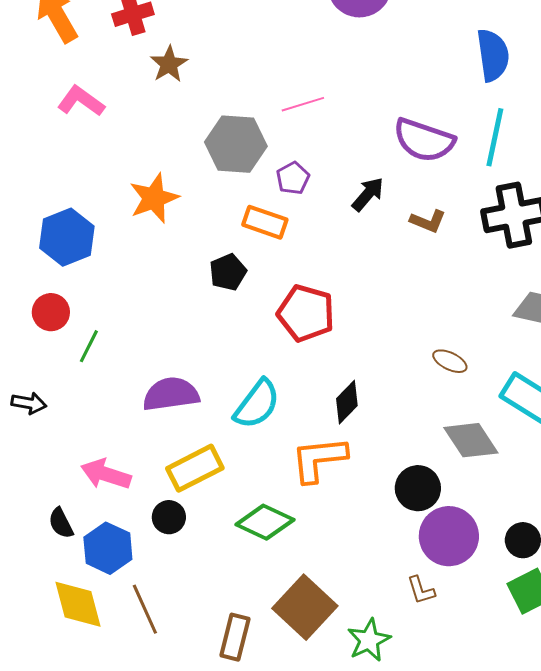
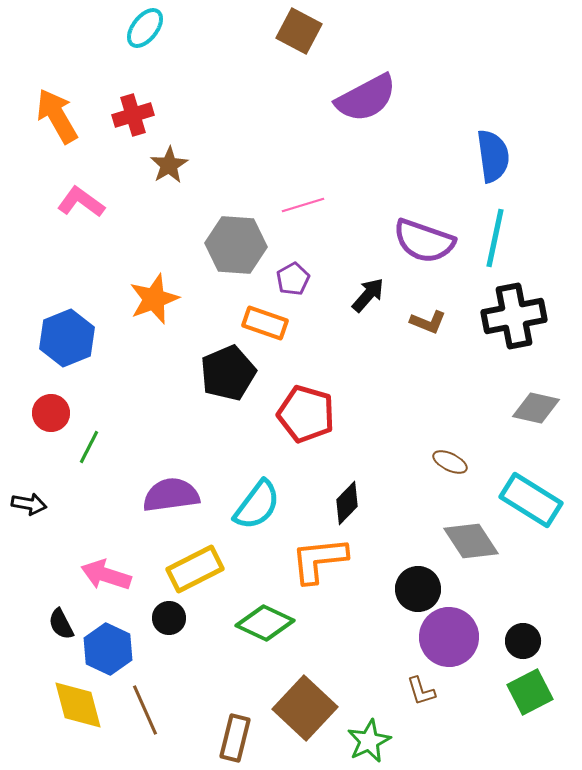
black pentagon: (228, 272) -> (228, 373), size x1.5

